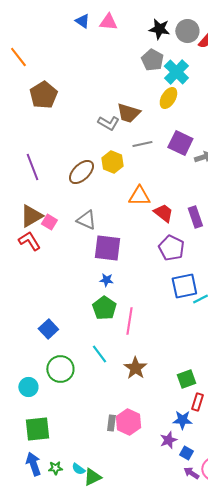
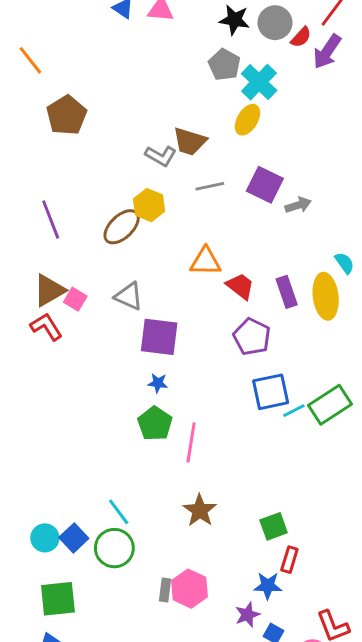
yellow hexagon: (112, 162) -> (149, 205), moved
blue square: (48, 329) -> (74, 538), moved
cyan line: (99, 354) -> (119, 512), moved
green circle: (60, 369) -> (114, 548), moved

